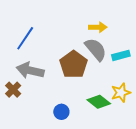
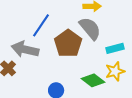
blue line: (25, 38) -> (41, 25), moved
cyan rectangle: (121, 55) -> (115, 48), moved

